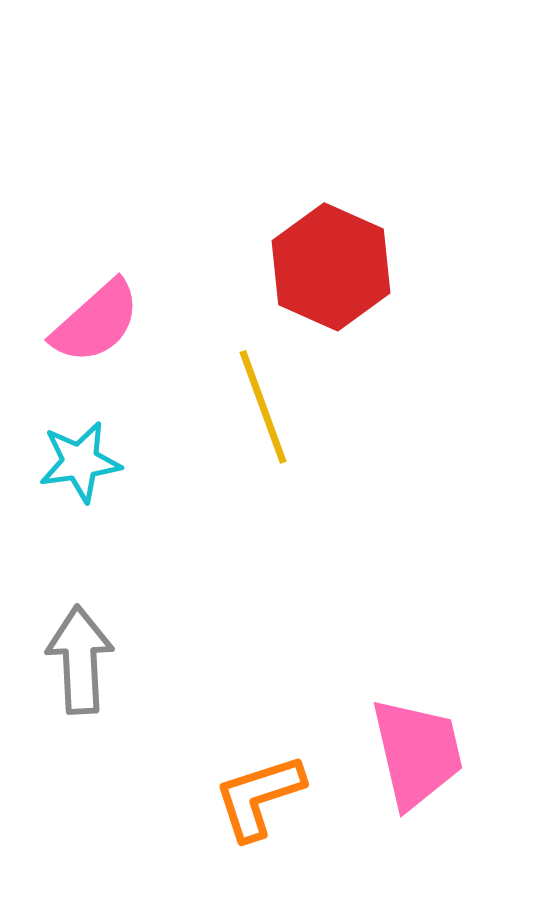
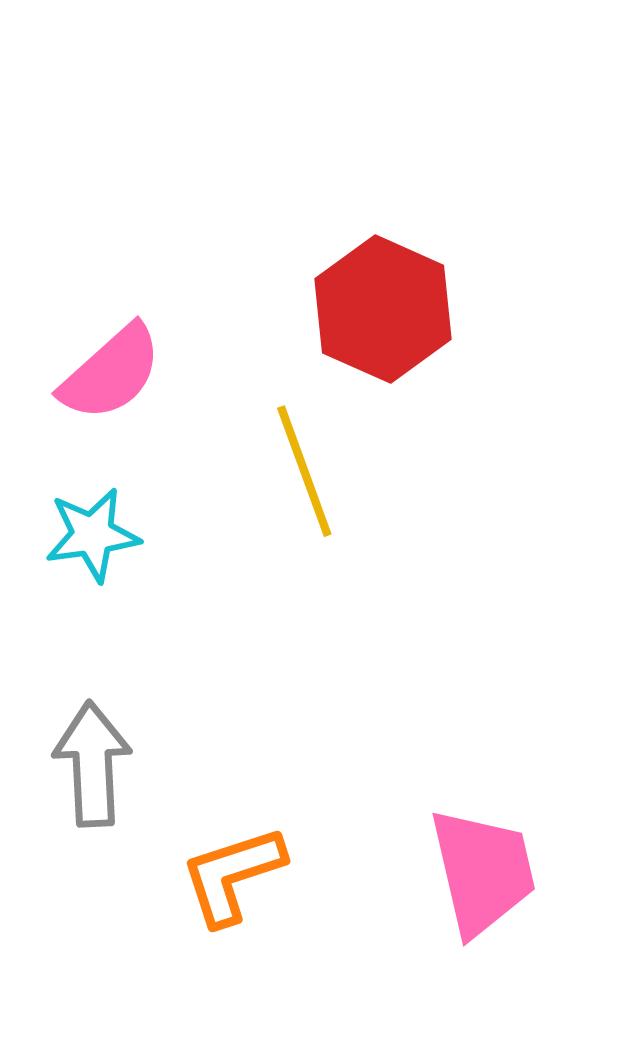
orange L-shape: (259, 797) -> (233, 875), moved

